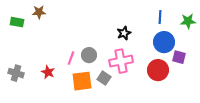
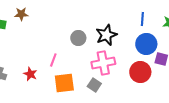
black star: (124, 33) -> (106, 35), size x1.5
gray circle: (89, 55) -> (78, 38), moved
gray square: (104, 78) -> (94, 85), moved

